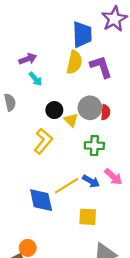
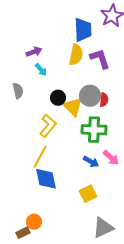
yellow triangle: (71, 120) -> (73, 107), size x1.5
green cross: (94, 146) -> (94, 130), size x1.4
yellow line: (67, 186) -> (40, 157), moved, turned -30
yellow square: (88, 217) -> (88, 194), turned -30

